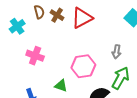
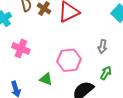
green arrow: (121, 78) -> (106, 73), size x0.6

